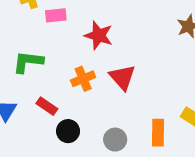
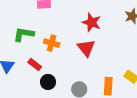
red star: (99, 35) -> (92, 22), moved
orange cross: (83, 79) -> (52, 43), moved, turned 35

